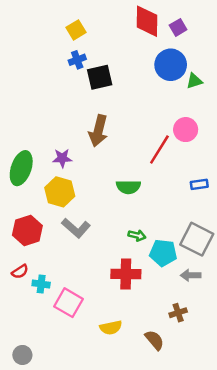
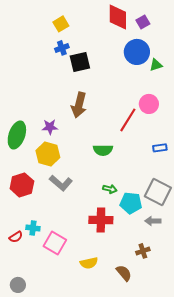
red semicircle: (20, 272) -> (16, 237), moved

